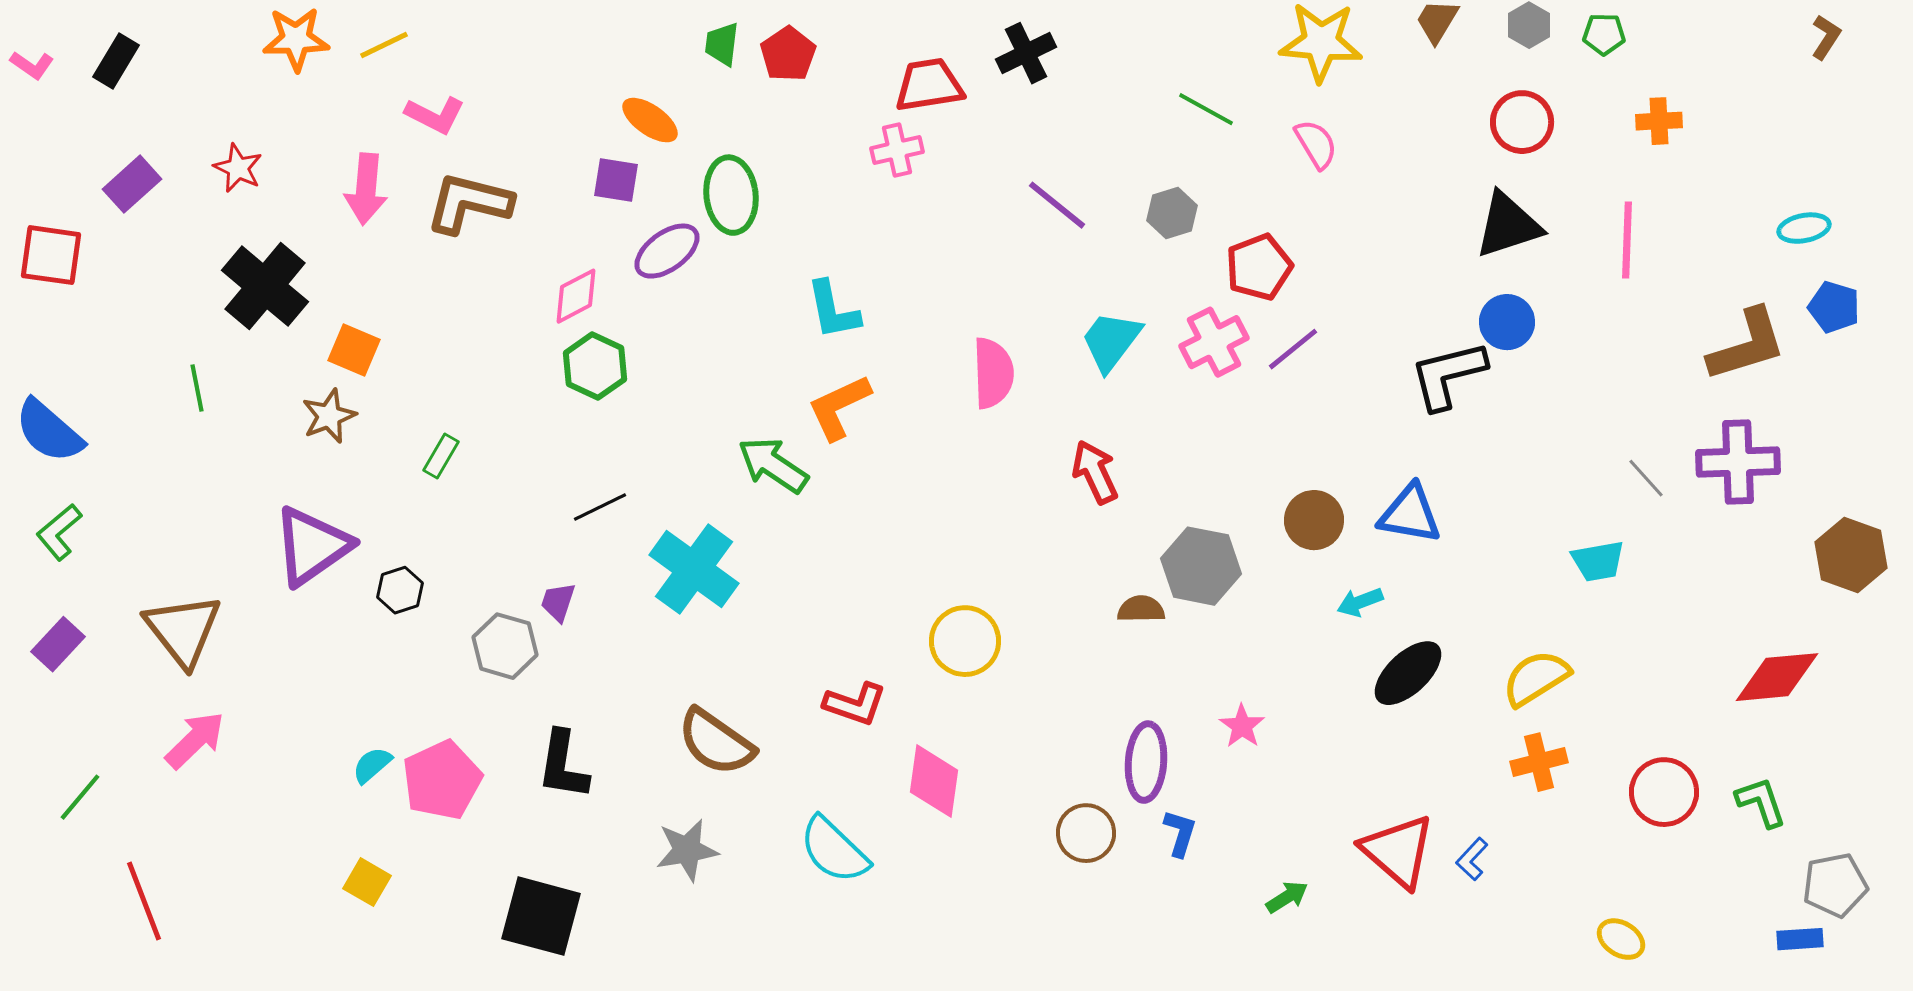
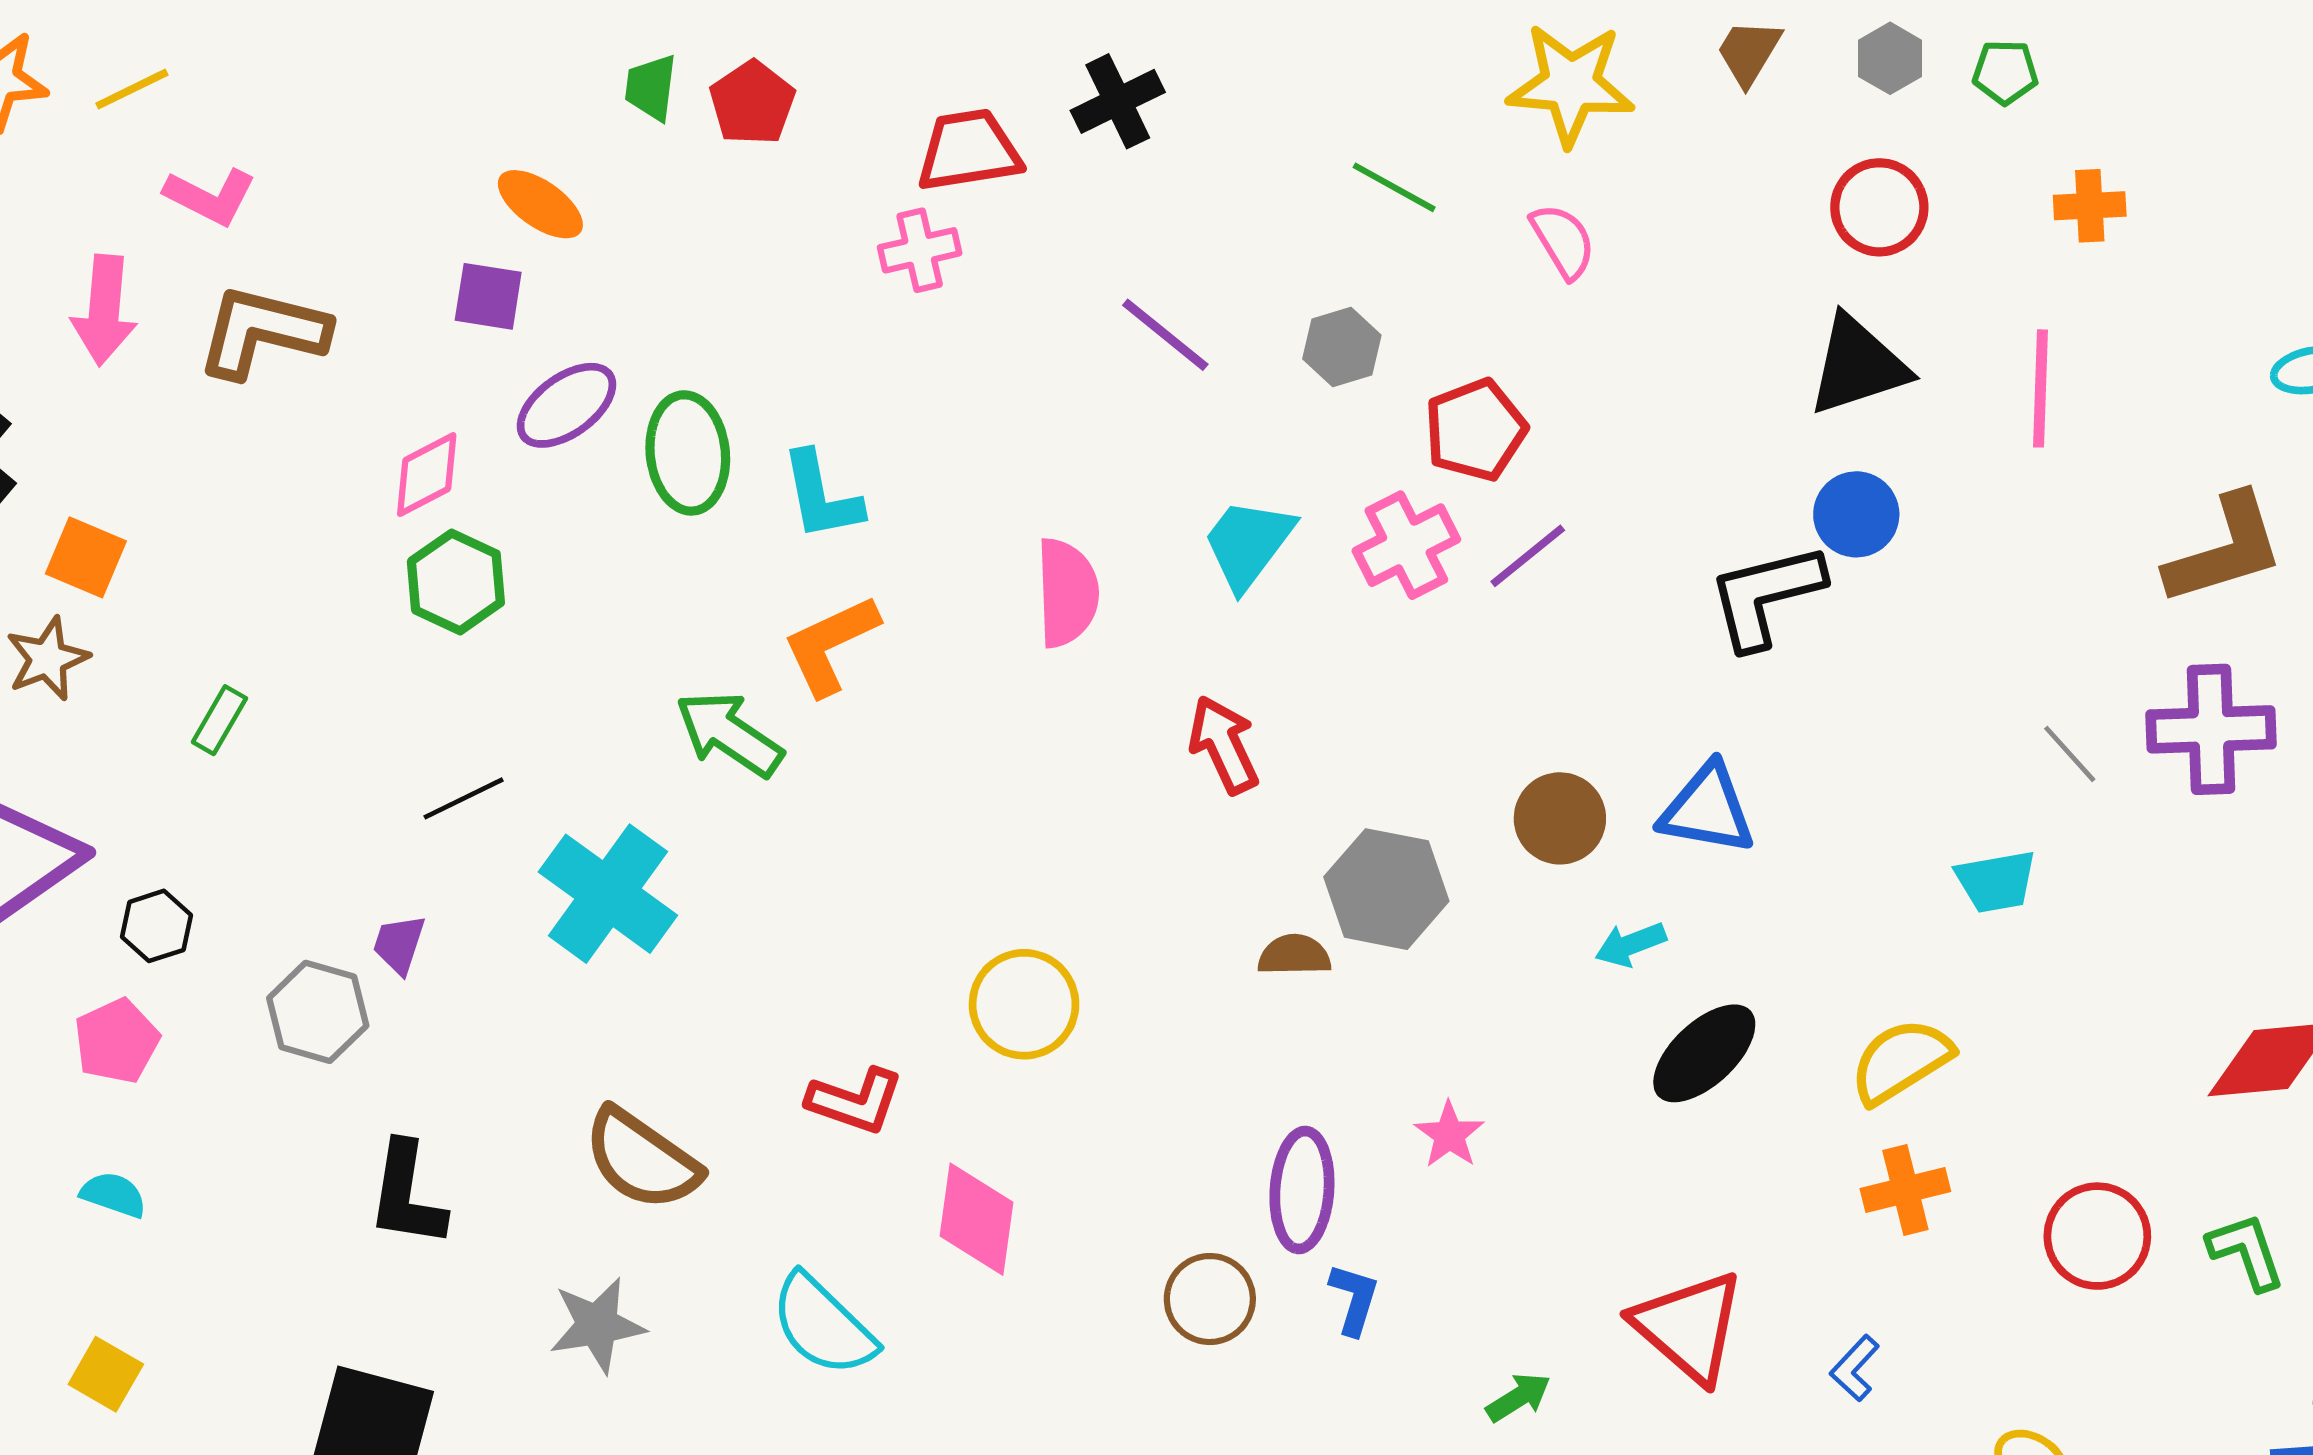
green ellipse: (731, 195) -> (688, 453), moved
cyan semicircle: (372, 765) -> (113, 1195), turned 60
pink pentagon: (442, 780) -> (117, 1041), moved, size x0.7
blue L-shape: (1472, 859) -> (1855, 1368), moved

